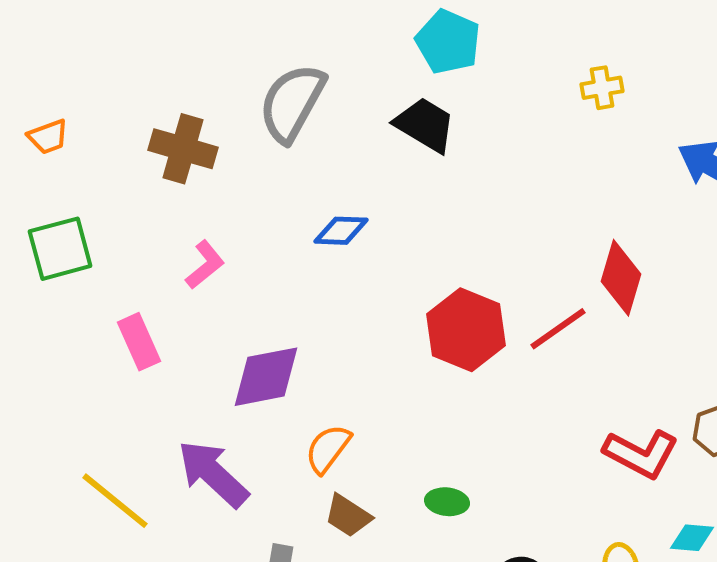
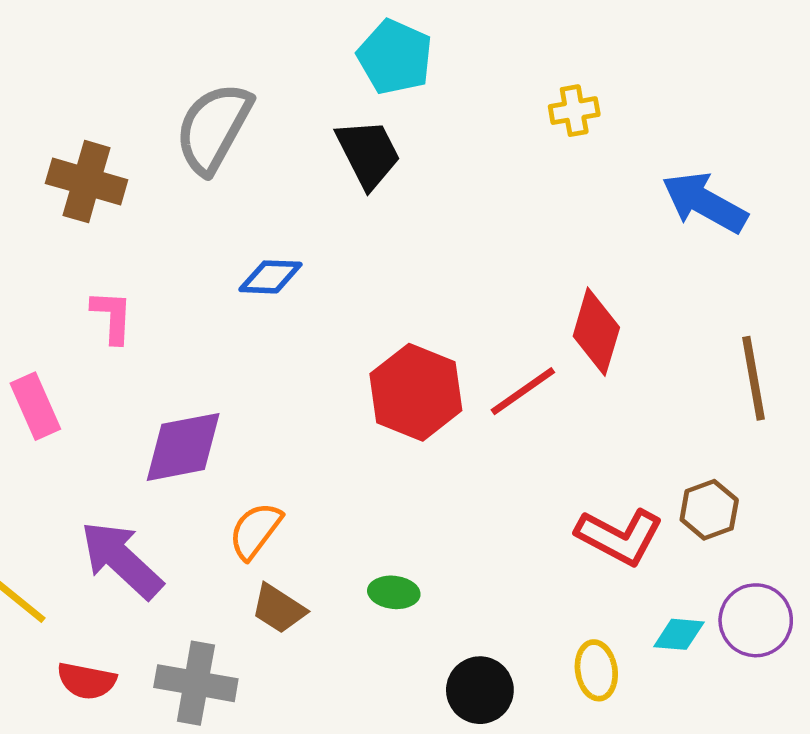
black trapezoid: (425, 125) -> (368, 154), turned 32
pink L-shape: (205, 265) -> (112, 317), turned -48

